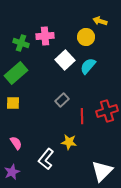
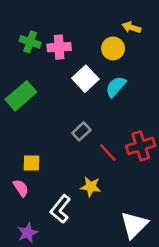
green cross: (21, 43) -> (30, 42), moved
yellow square: (13, 103) -> (31, 163), moved
red line: (82, 116) -> (108, 152), turned -42
purple star: (12, 172) -> (27, 233), moved

